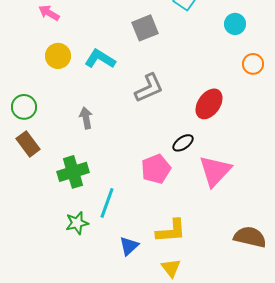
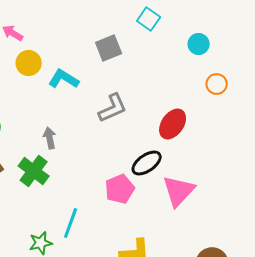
yellow circle: (58, 56) -> (29, 63), moved
black ellipse: (183, 143) -> (147, 163), size x1.4
green cross: (73, 172) -> (34, 171), moved, turned -36

